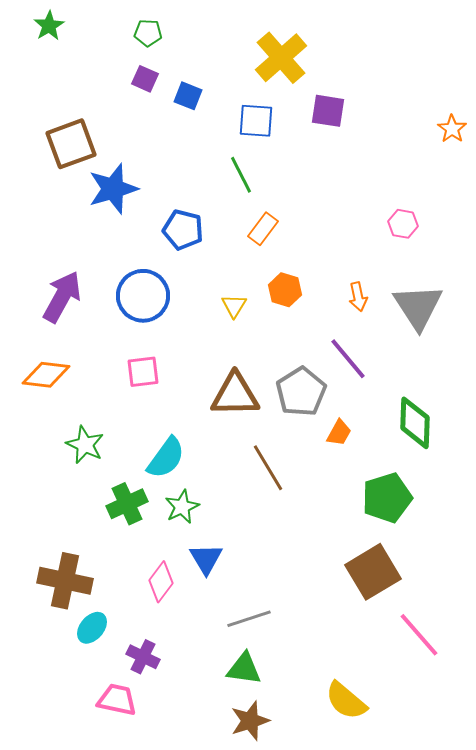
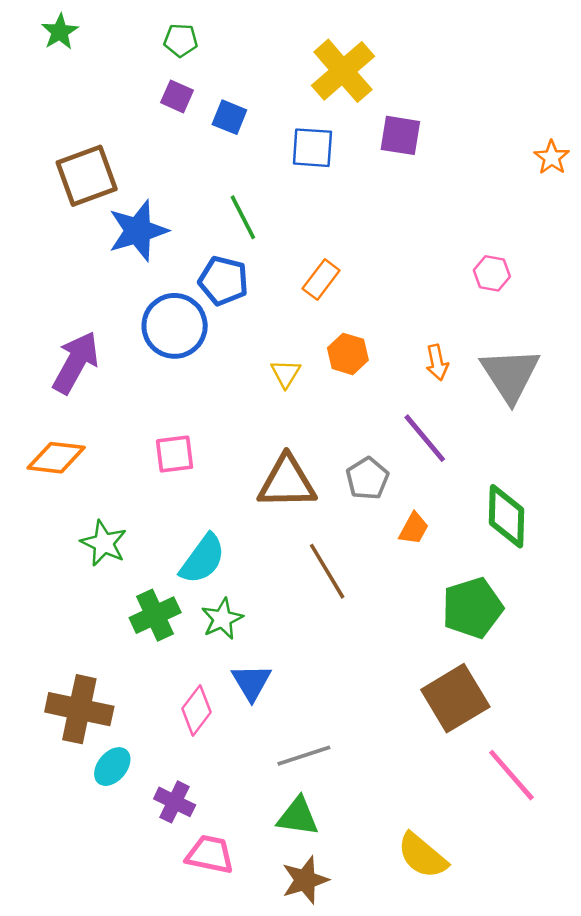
green line: (241, 175) -> (243, 217), moved
blue circle: (143, 296) -> (175, 326), moved
gray pentagon: (301, 392) -> (367, 478), size x0.7
pink trapezoid: (117, 700) -> (210, 854), moved

